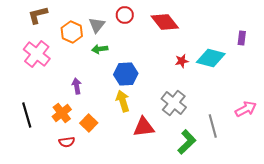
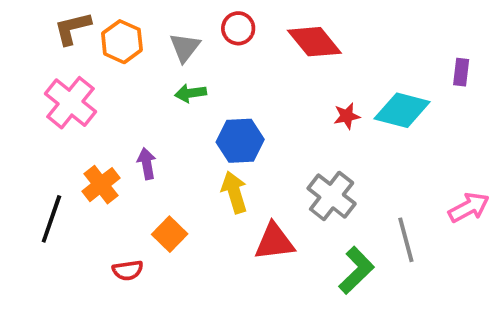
orange hexagon: (72, 32) -> (122, 42), moved
orange cross: (62, 113) -> (101, 185), moved
black line: (27, 115) -> (51, 219), turned 35

